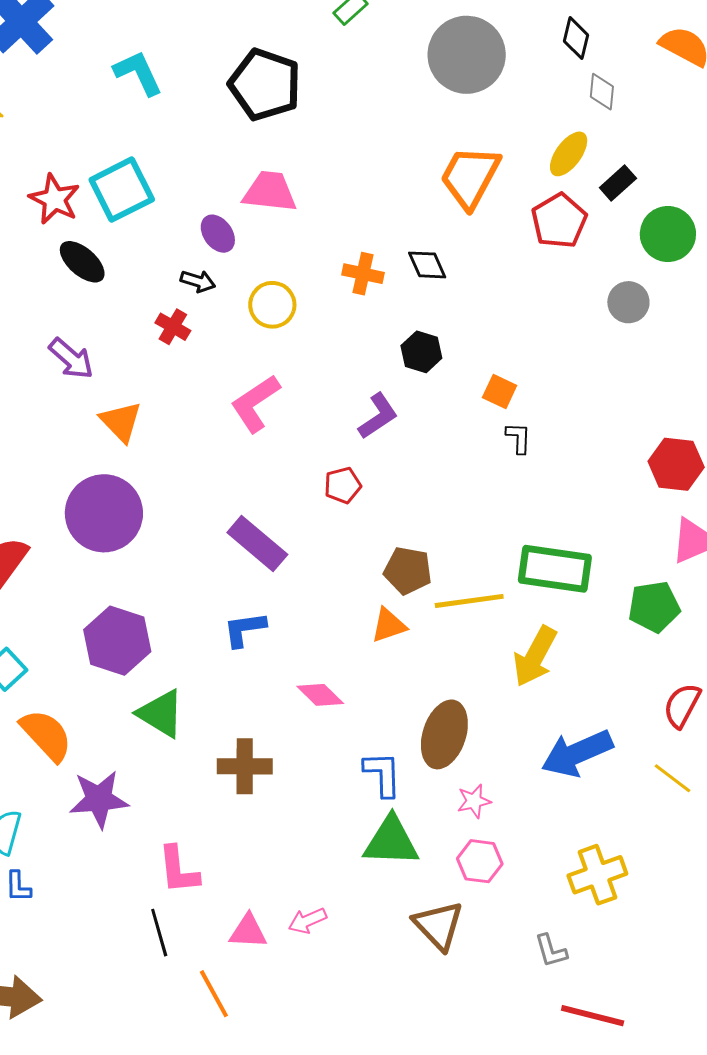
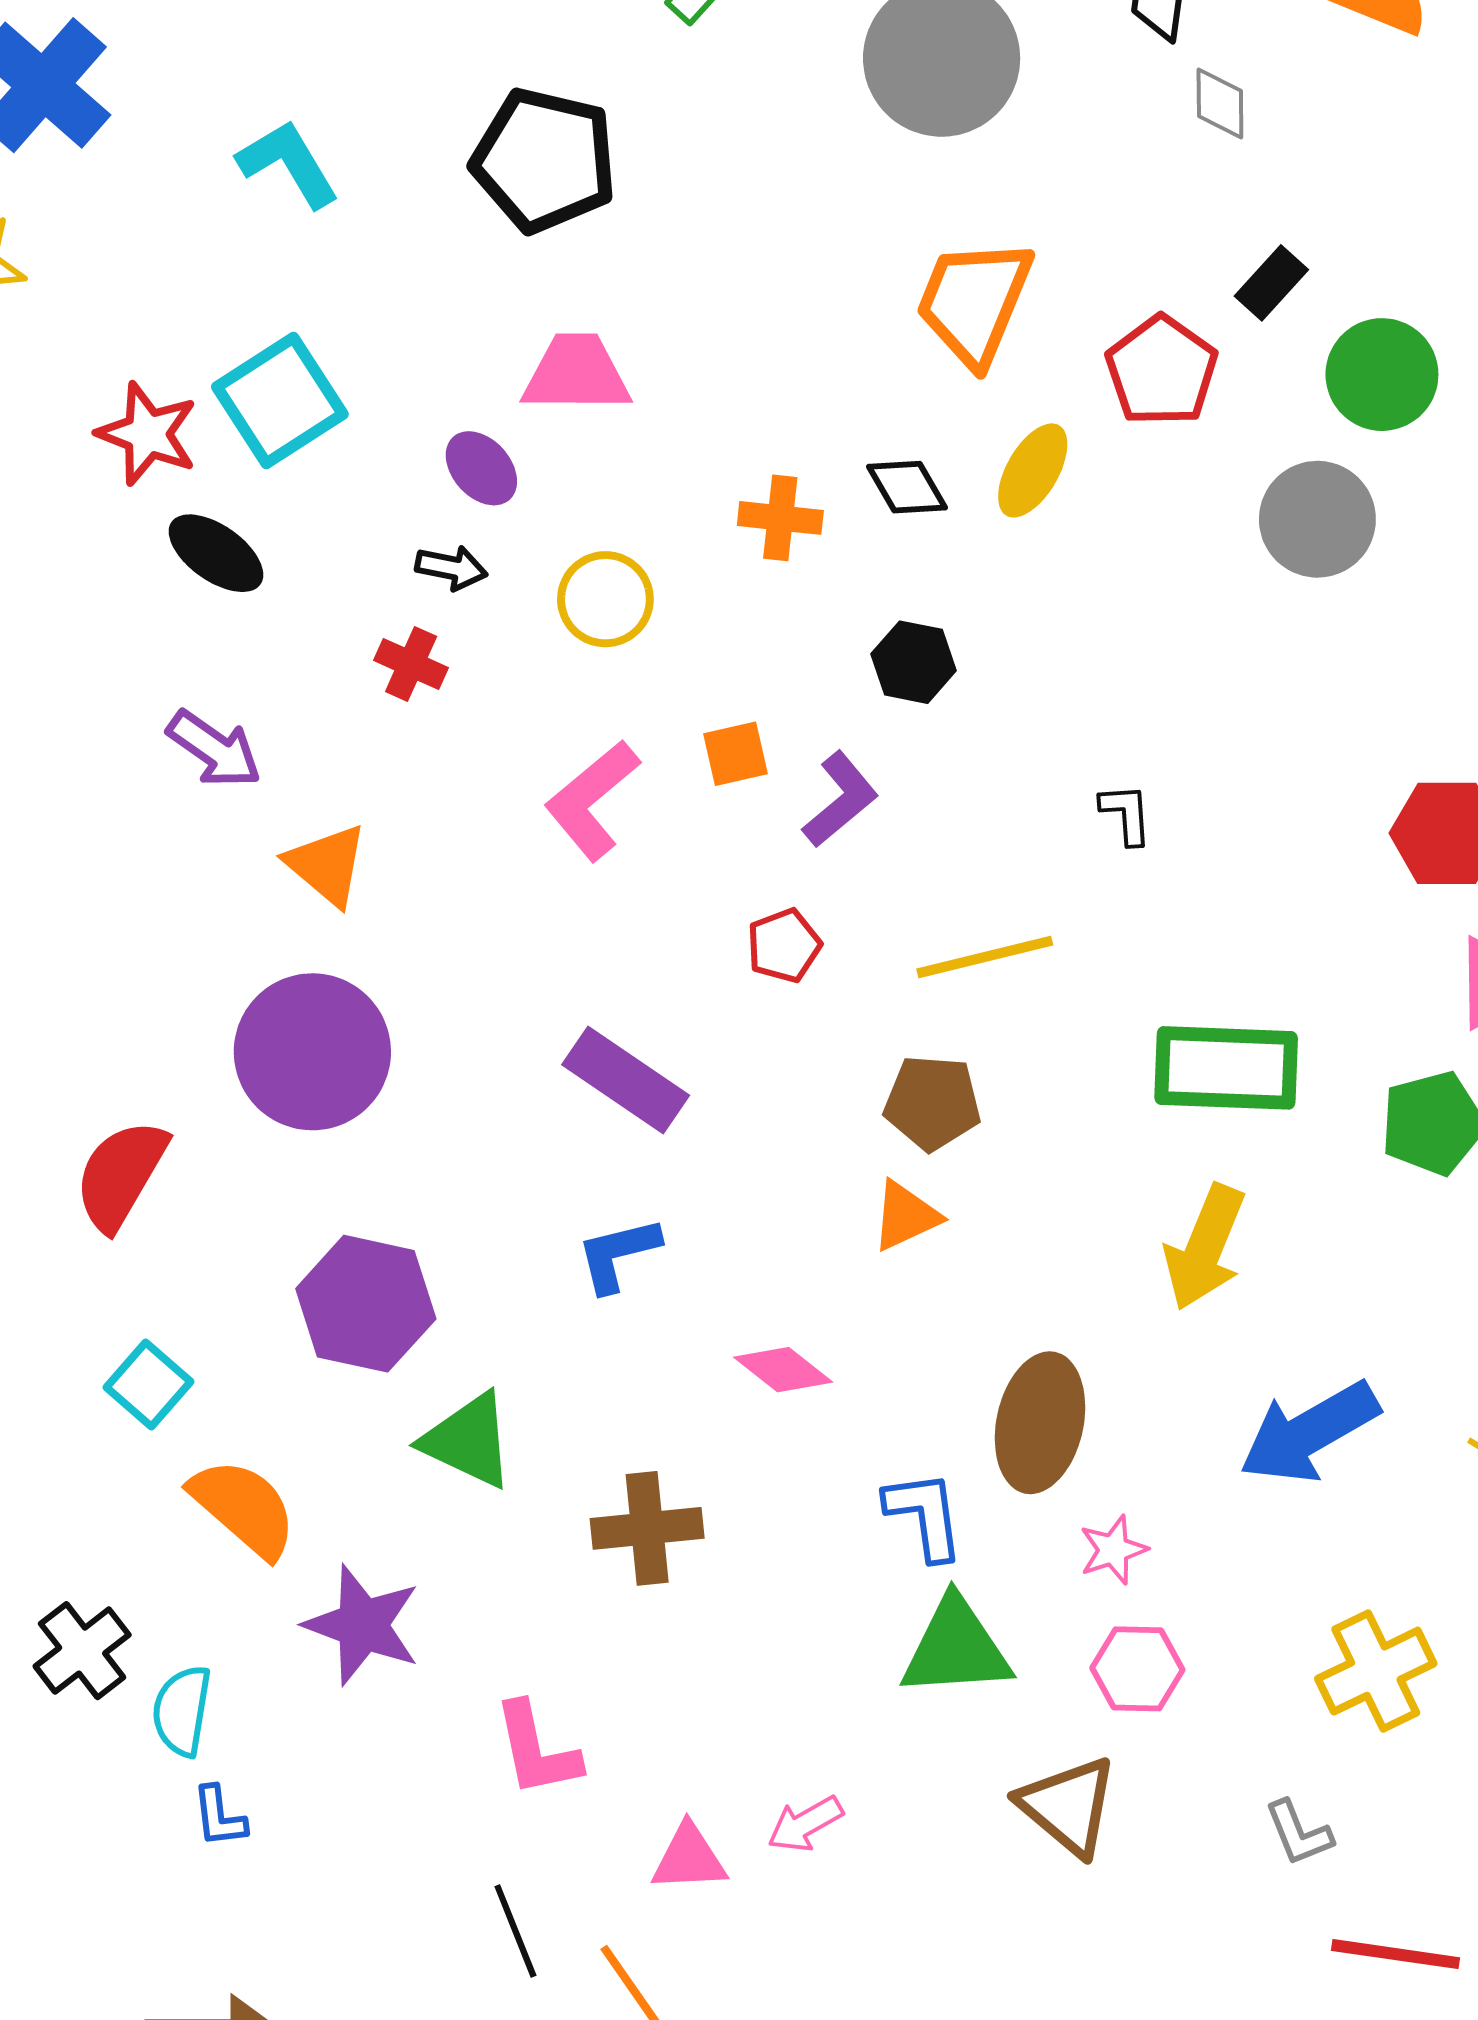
yellow ellipse: (569, 154) -> (1033, 470), moved
gray circle: (628, 302) -> (1317, 519), size x1.4
orange square: (500, 392) -> (736, 754), moved, turned -32
yellow line: (469, 601) -> (985, 957), moved
purple star: (99, 799) -> (363, 1625), turned 30
black line: (159, 933) -> (515, 1931), moved

